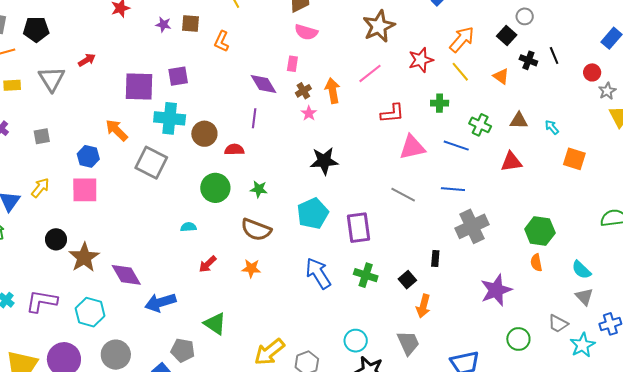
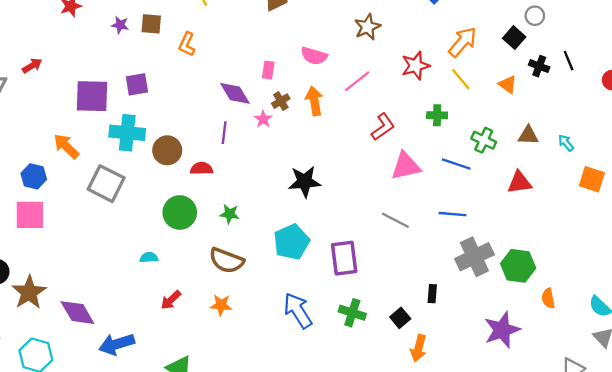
brown star: (379, 26) -> (367, 27), size x0.7
pink semicircle: (306, 32) -> (314, 56), moved
pink star: (309, 113) -> (263, 119), moved
red L-shape: (392, 113) -> (383, 127), turned -30
green hexagon: (540, 231) -> (518, 266), moved

